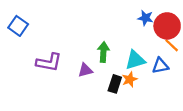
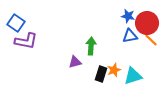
cyan triangle: (135, 60) -> (133, 76), moved
purple L-shape: (49, 62) -> (26, 41), moved
blue triangle: (160, 66) -> (130, 36), moved

